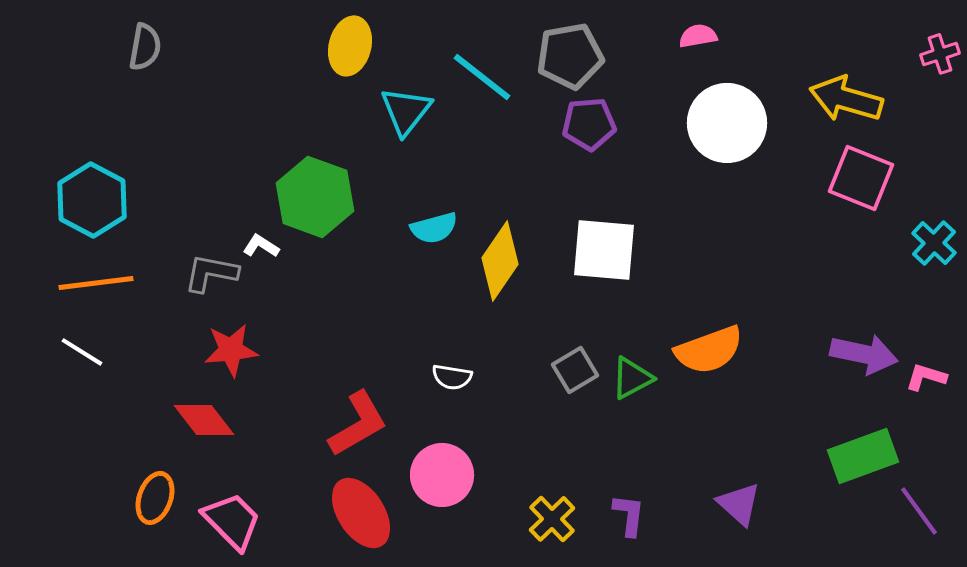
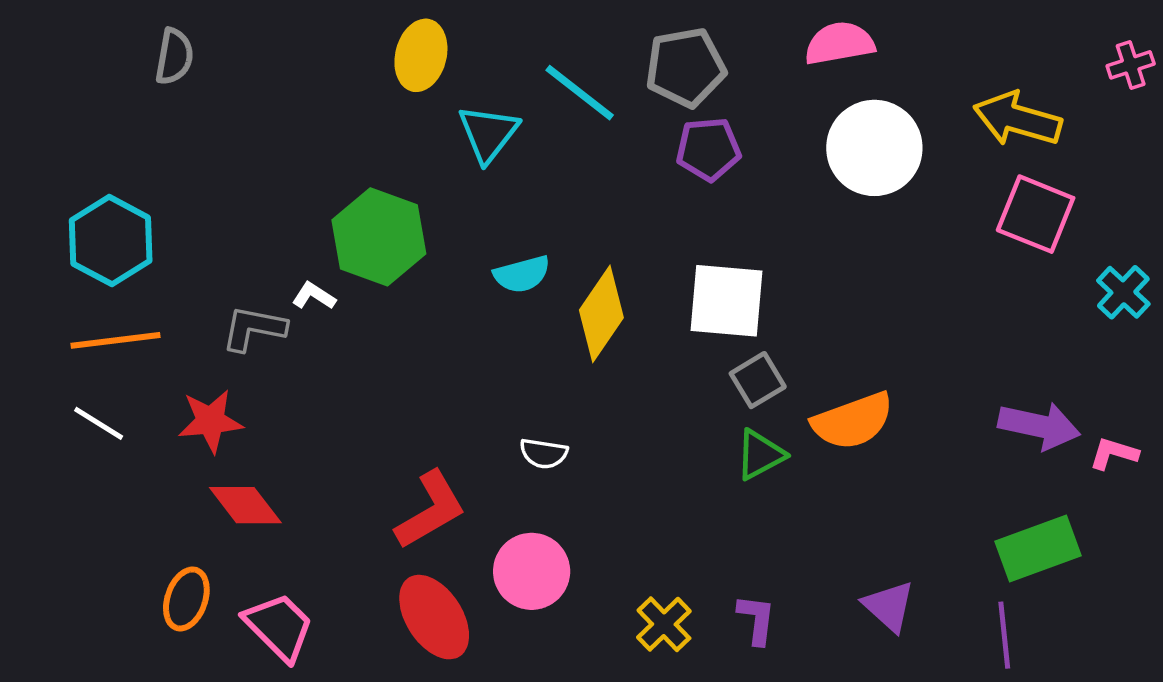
pink semicircle: (698, 36) -> (840, 43), size x1.5
red star: (231, 350) -> (210, 421), moved
gray square: (575, 370) -> (758, 380), moved
purple line: (919, 511) -> (1004, 635), moved, turned 30

